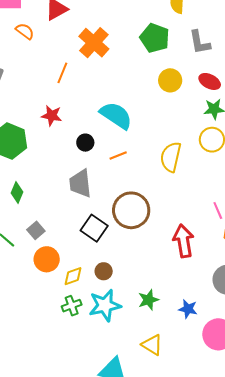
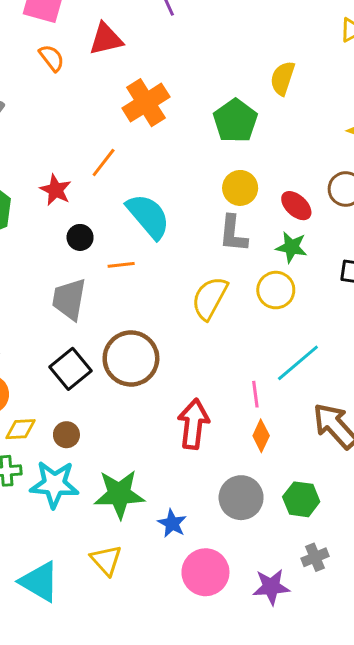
gray L-shape: (200, 42) -> (233, 234), moved
orange line: (62, 73) -> (104, 163), moved
black circle: (85, 143) -> (80, 237), moved
orange line: (118, 156) -> (121, 265), moved
green star: (148, 300) -> (119, 494), size x1.6

